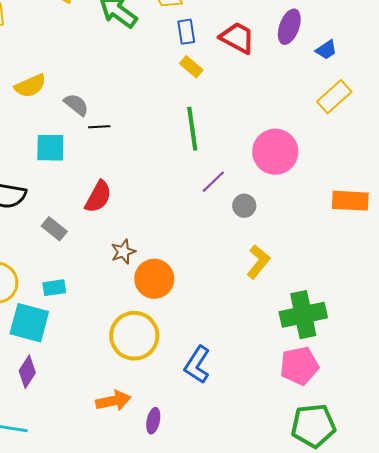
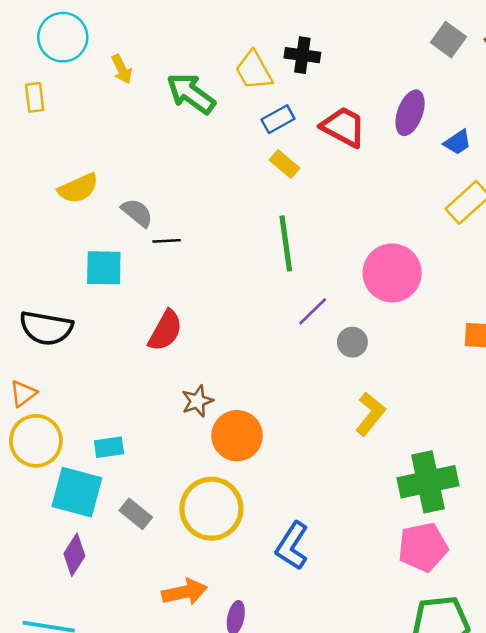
blue rectangle: (186, 32) -> (278, 119), turned 70
gray rectangle: (54, 229) -> (136, 514), moved

